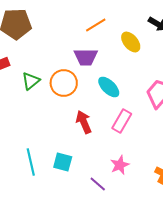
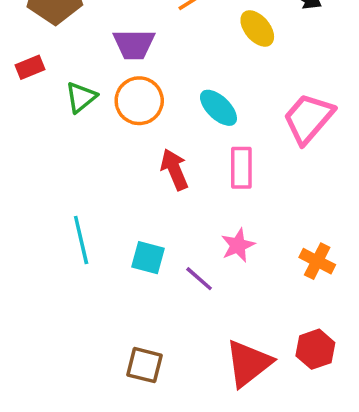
purple trapezoid: (86, 57) -> (134, 44), moved
pink rectangle: (122, 121) -> (241, 168), turned -30
cyan square: (63, 162) -> (148, 258), moved

